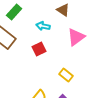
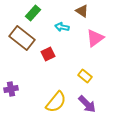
red square: (39, 49) -> (48, 54), moved

